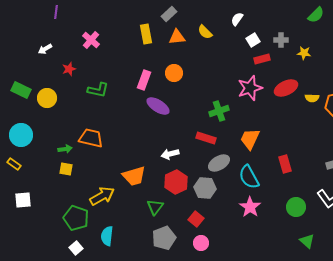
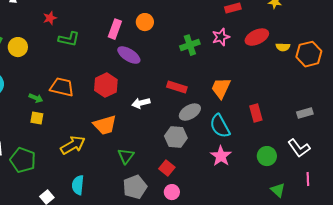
red star: (69, 69) -> (50, 18), moved
pink star: (250, 88) -> (221, 37), size x0.7
green cross: (219, 111) -> (190, 45), moved
green arrow: (65, 149) -> (36, 98), turned 32
red hexagon: (176, 182) -> (106, 85), moved
green pentagon: (76, 218) -> (23, 160), moved

